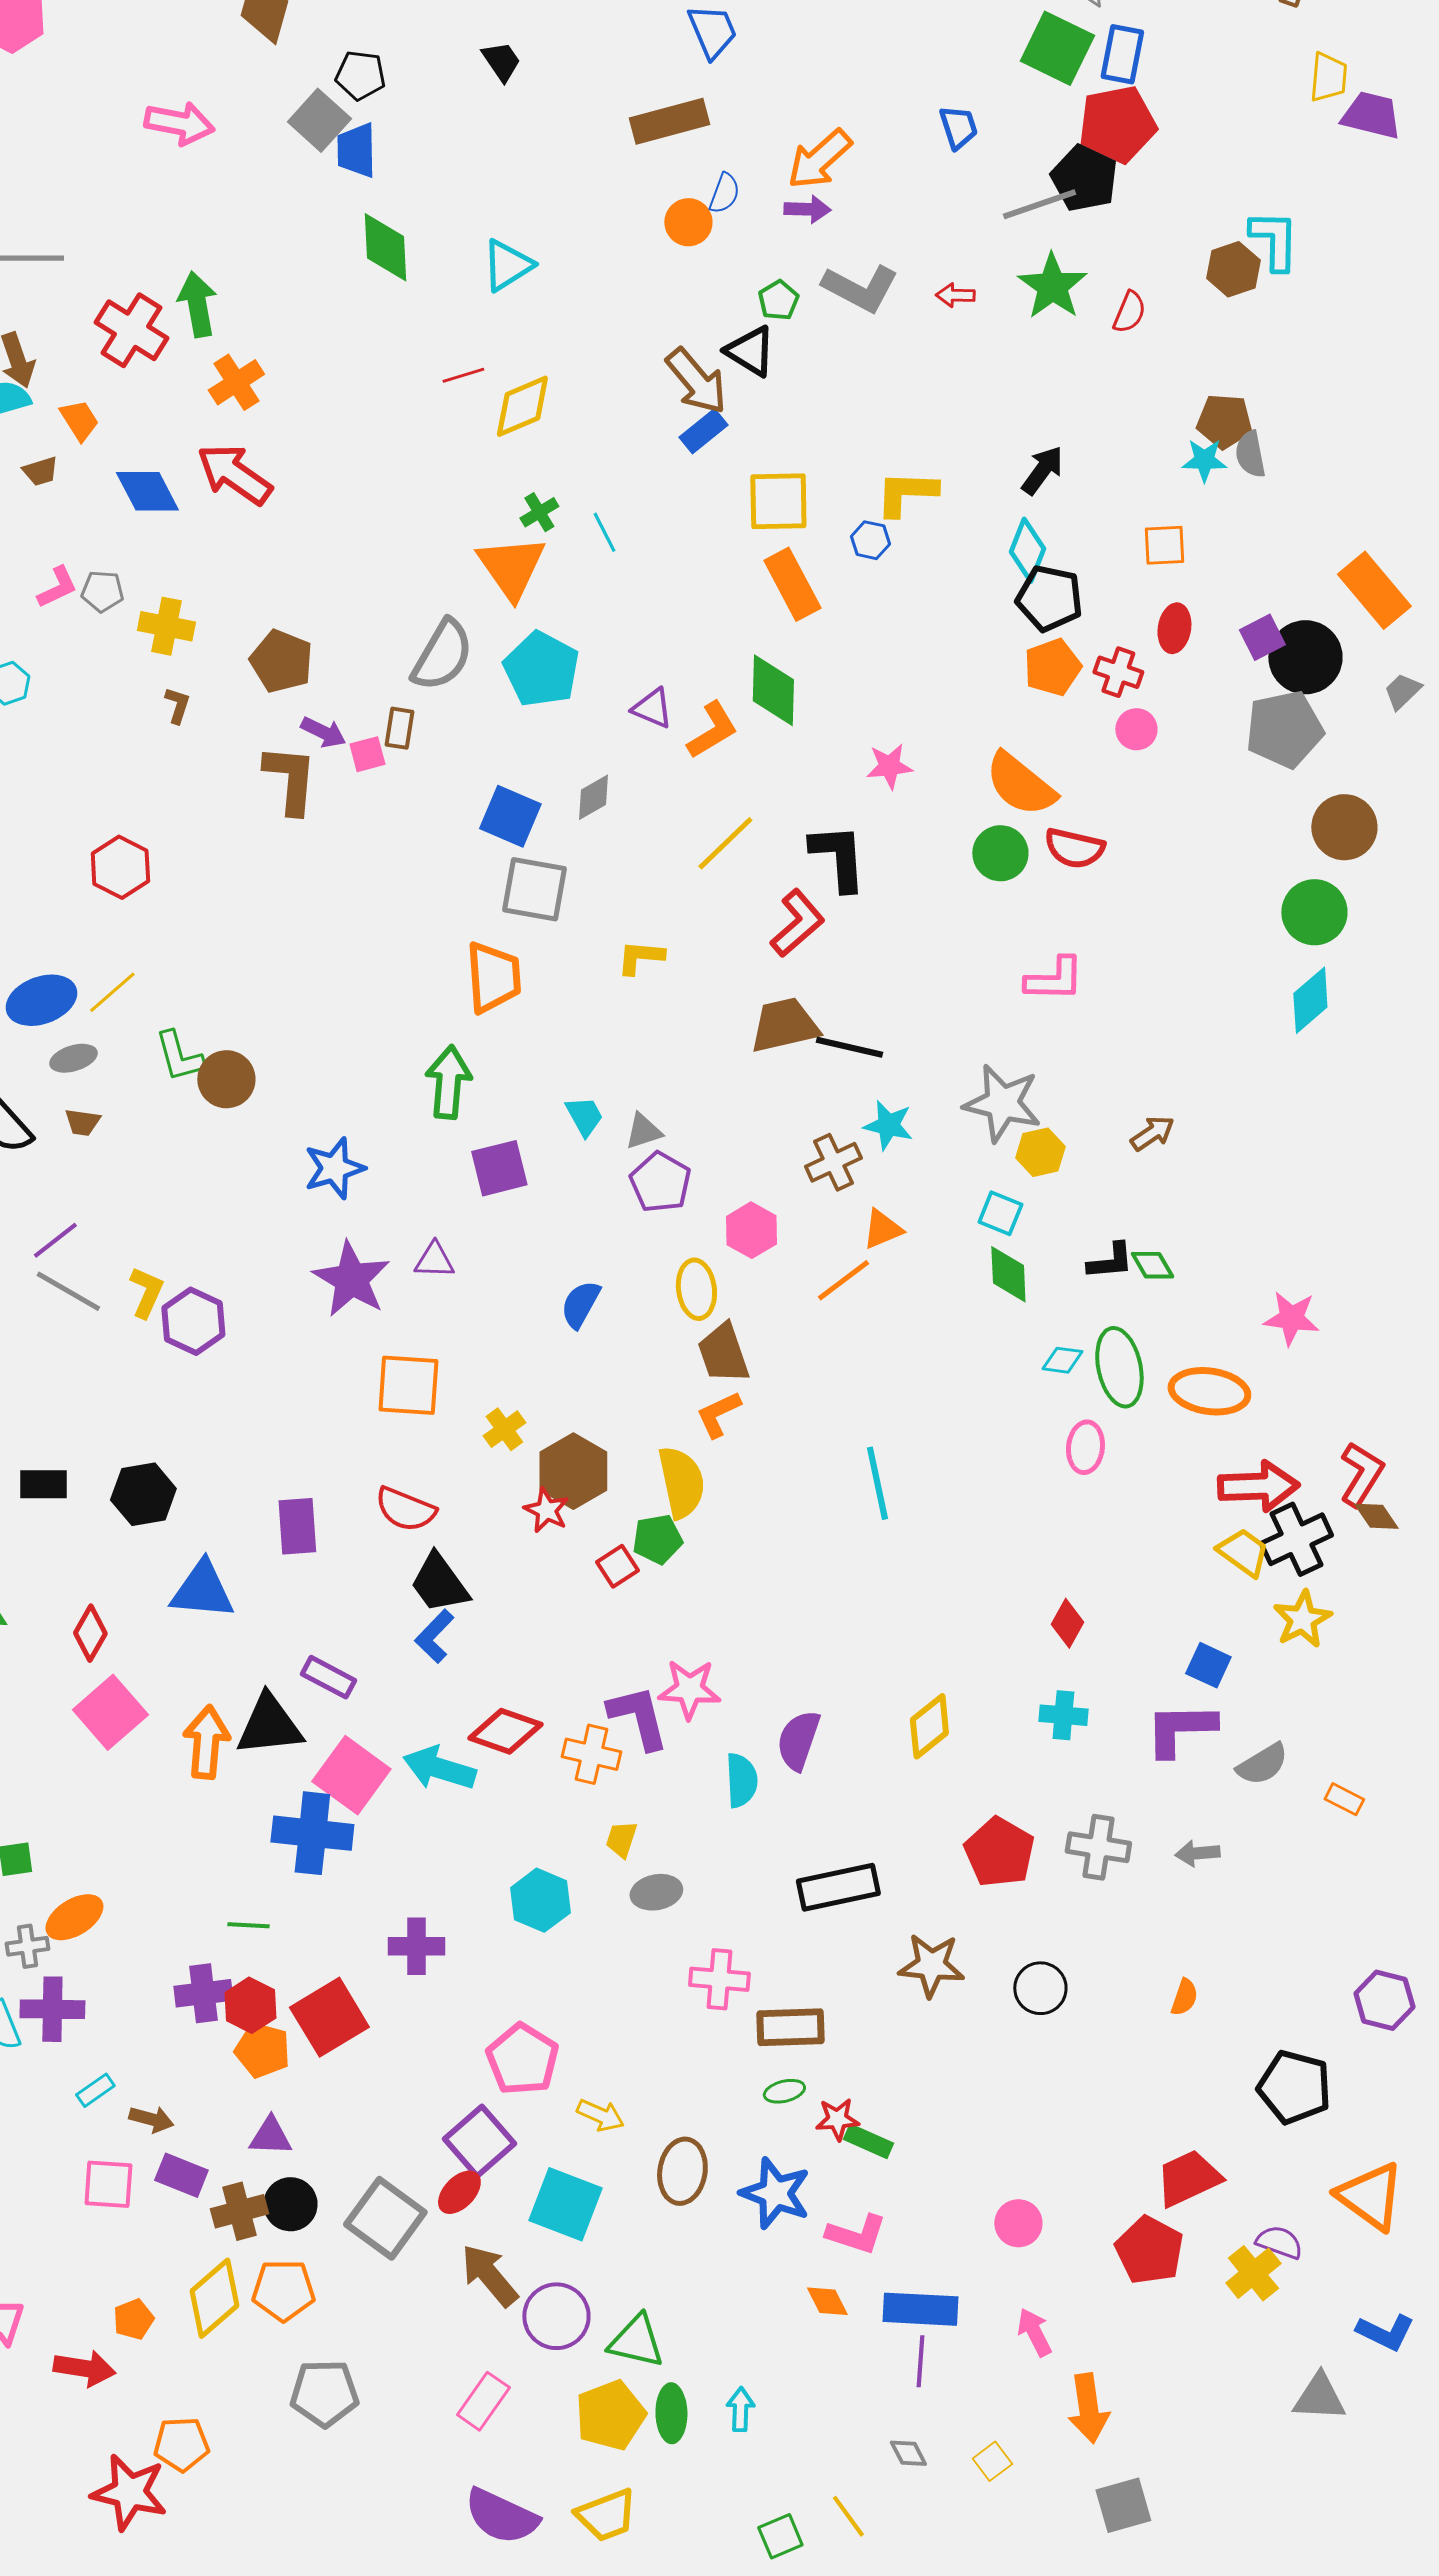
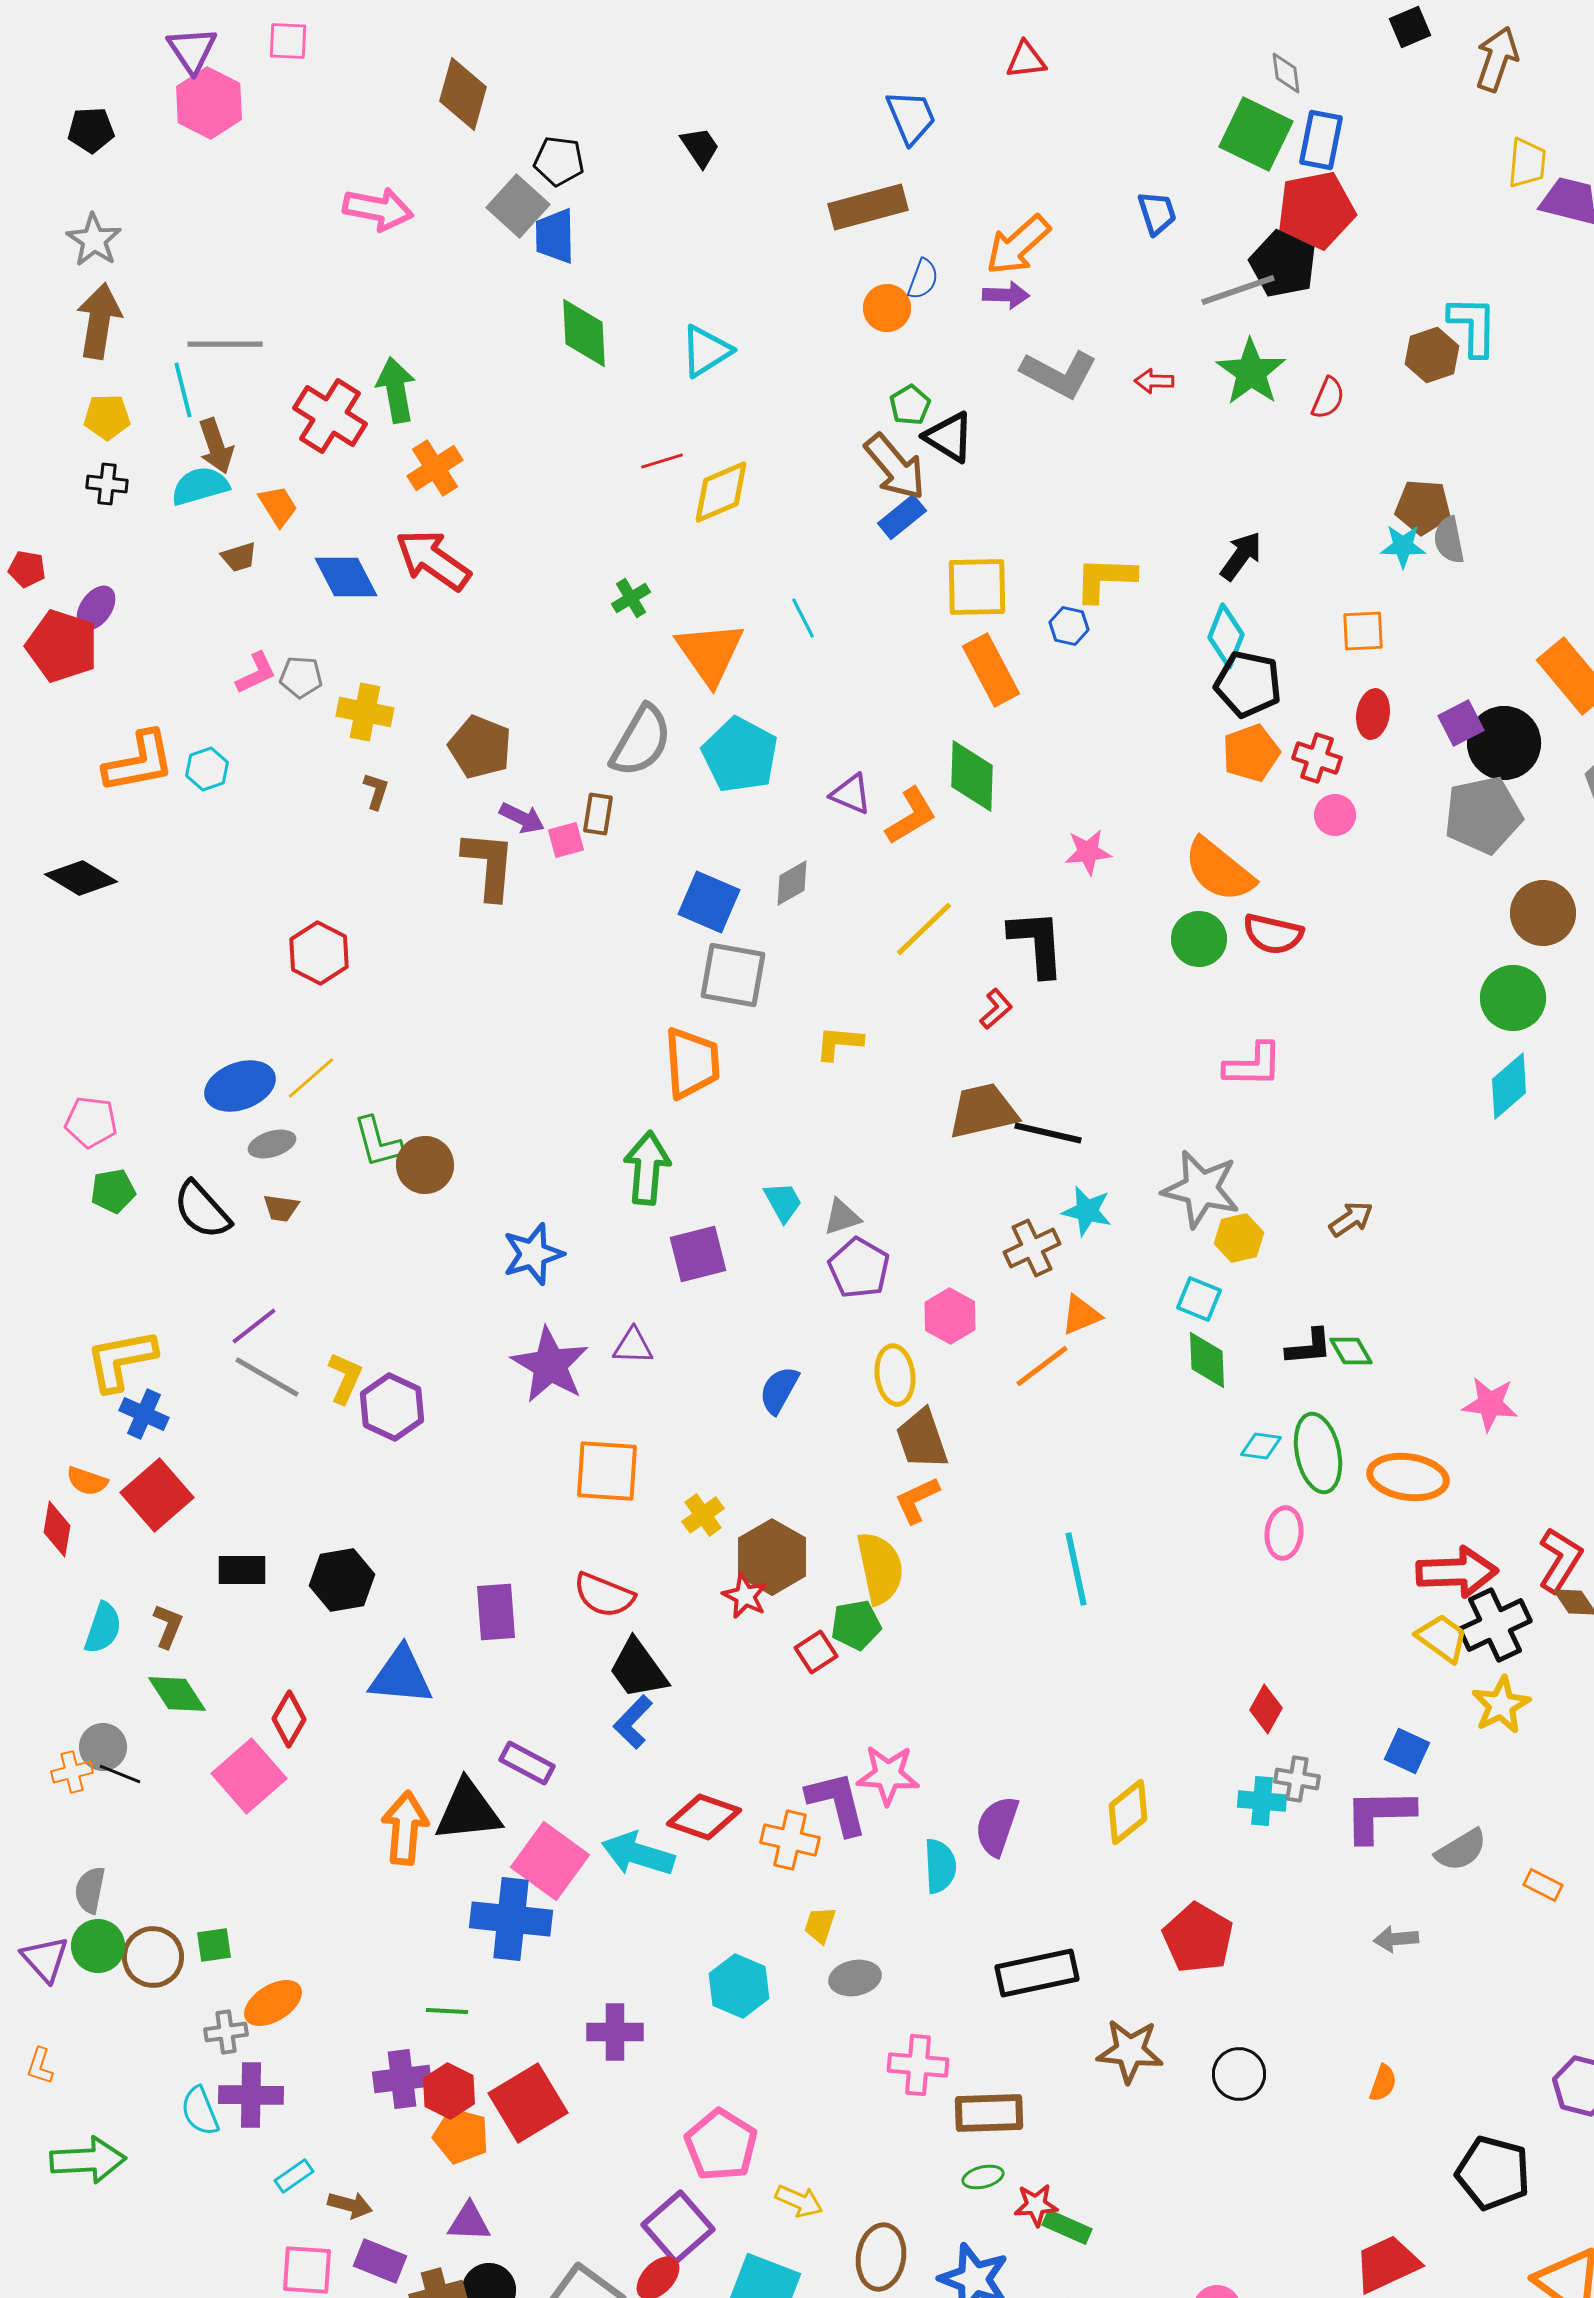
green pentagon: (778, 300) -> (910, 405), moved
green cross: (539, 512) -> (631, 598), moved
red L-shape: (797, 923) -> (996, 1009), size x0.6
pink square: (110, 1712) -> (249, 1776), moved
gray cross: (1098, 1847) -> (1297, 1779), moved, size x0.7

